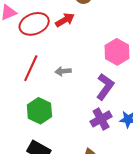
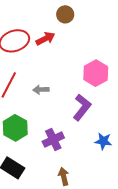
purple cross: (101, 119) -> (53, 140), moved

